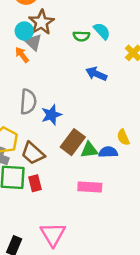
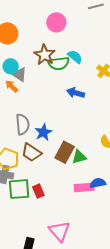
brown star: (41, 22) -> (45, 55), moved
green semicircle: (81, 36) -> (59, 63), size x1.5
blue semicircle: (108, 152) -> (98, 183), moved
brown trapezoid: (33, 153) -> (31, 153), moved

